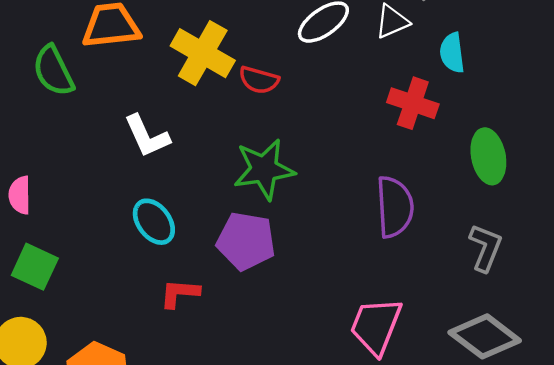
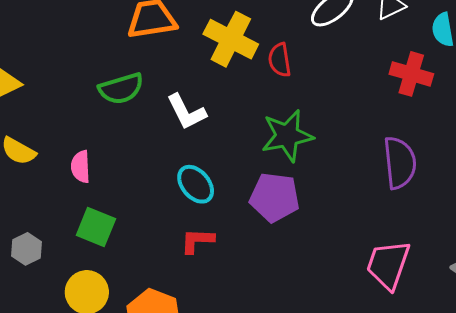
green semicircle: (53, 71) -> (121, 89), moved, turned -78
red semicircle: (259, 80) -> (280, 60), turned 68
red L-shape: (180, 293) -> (197, 241), moved

